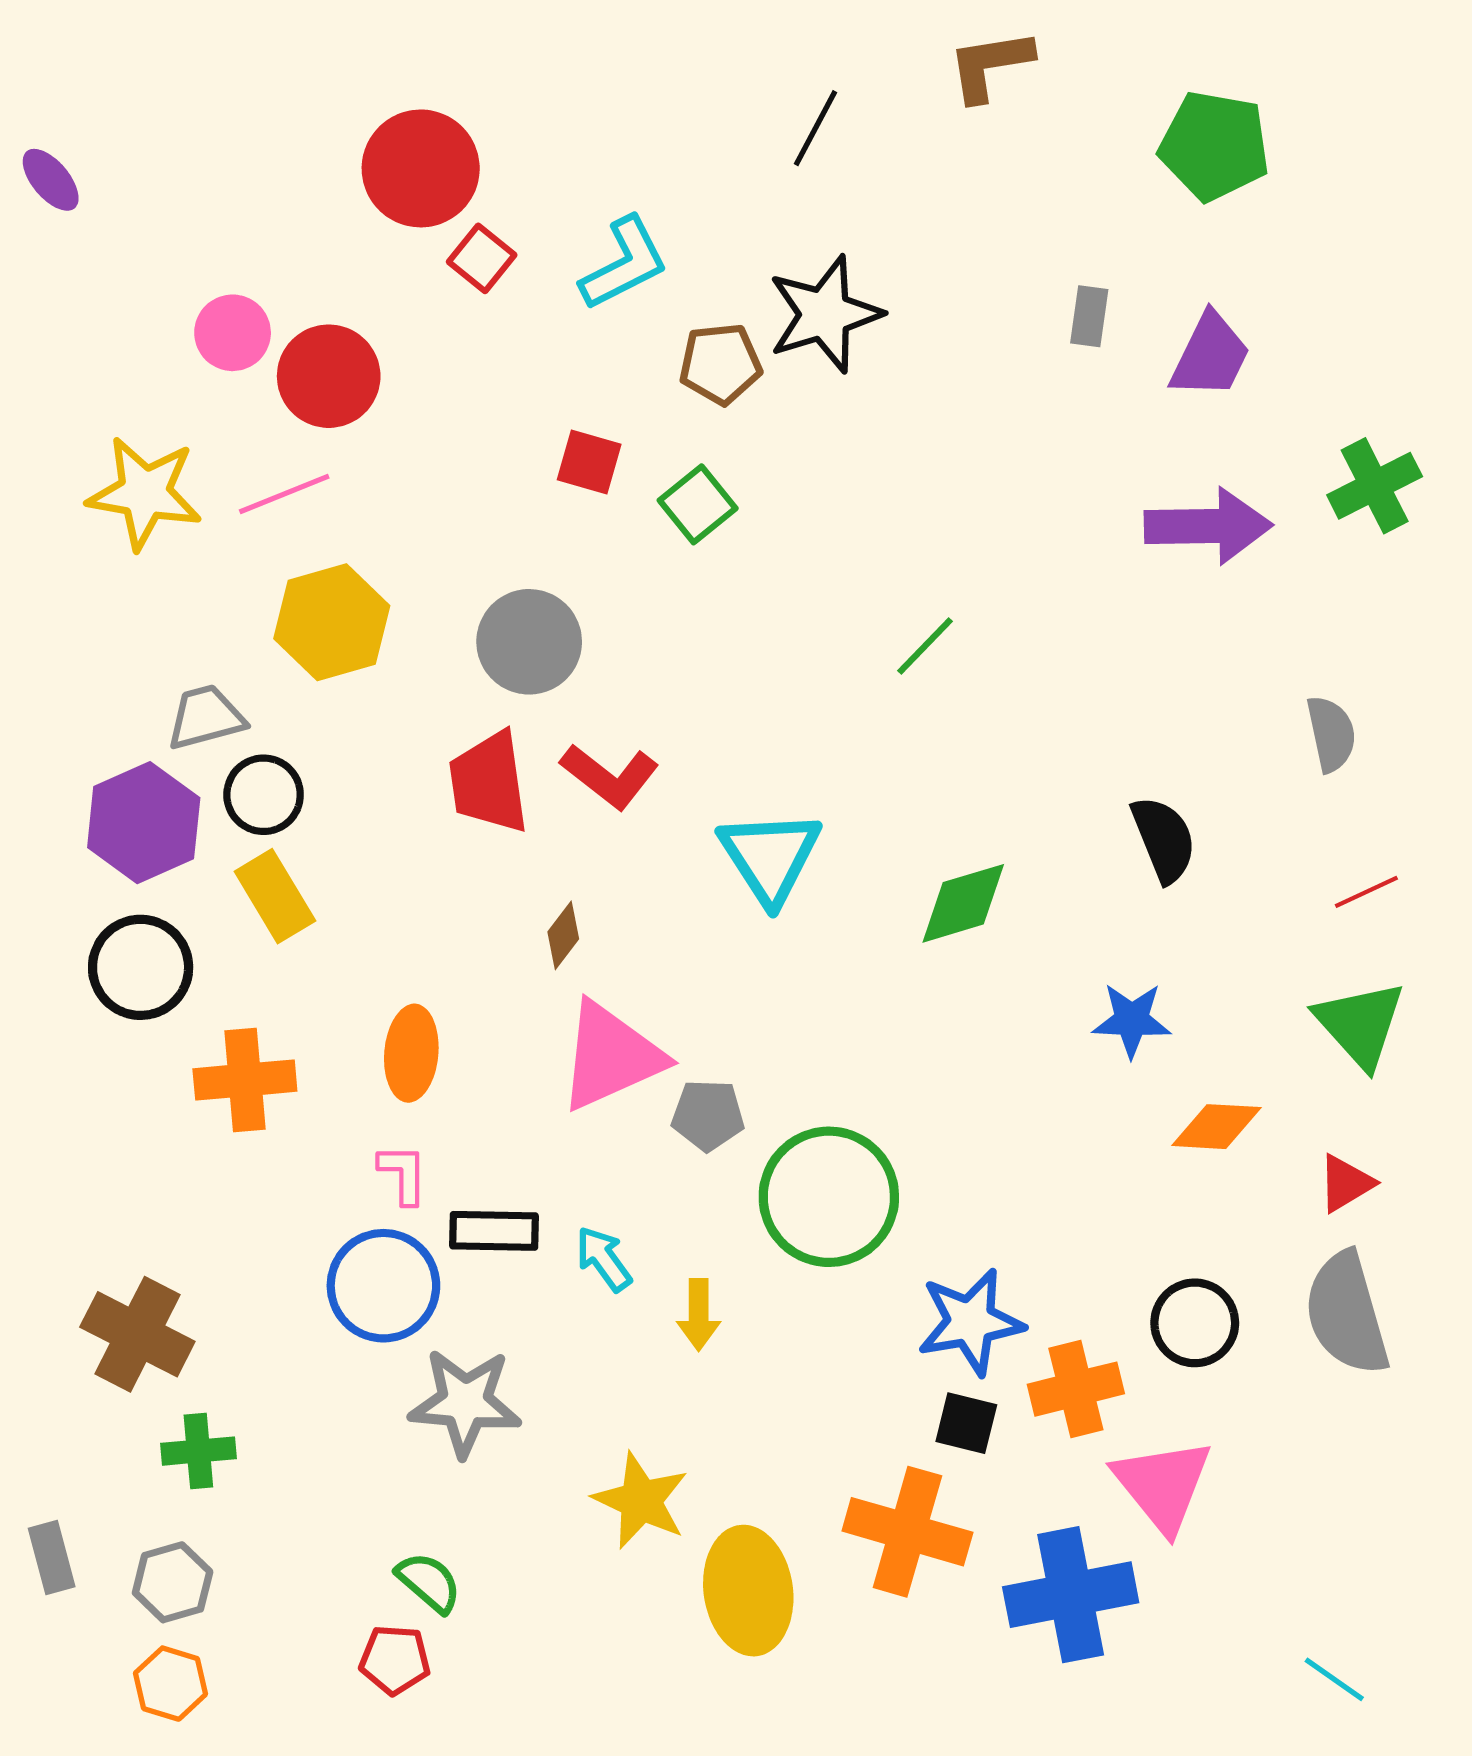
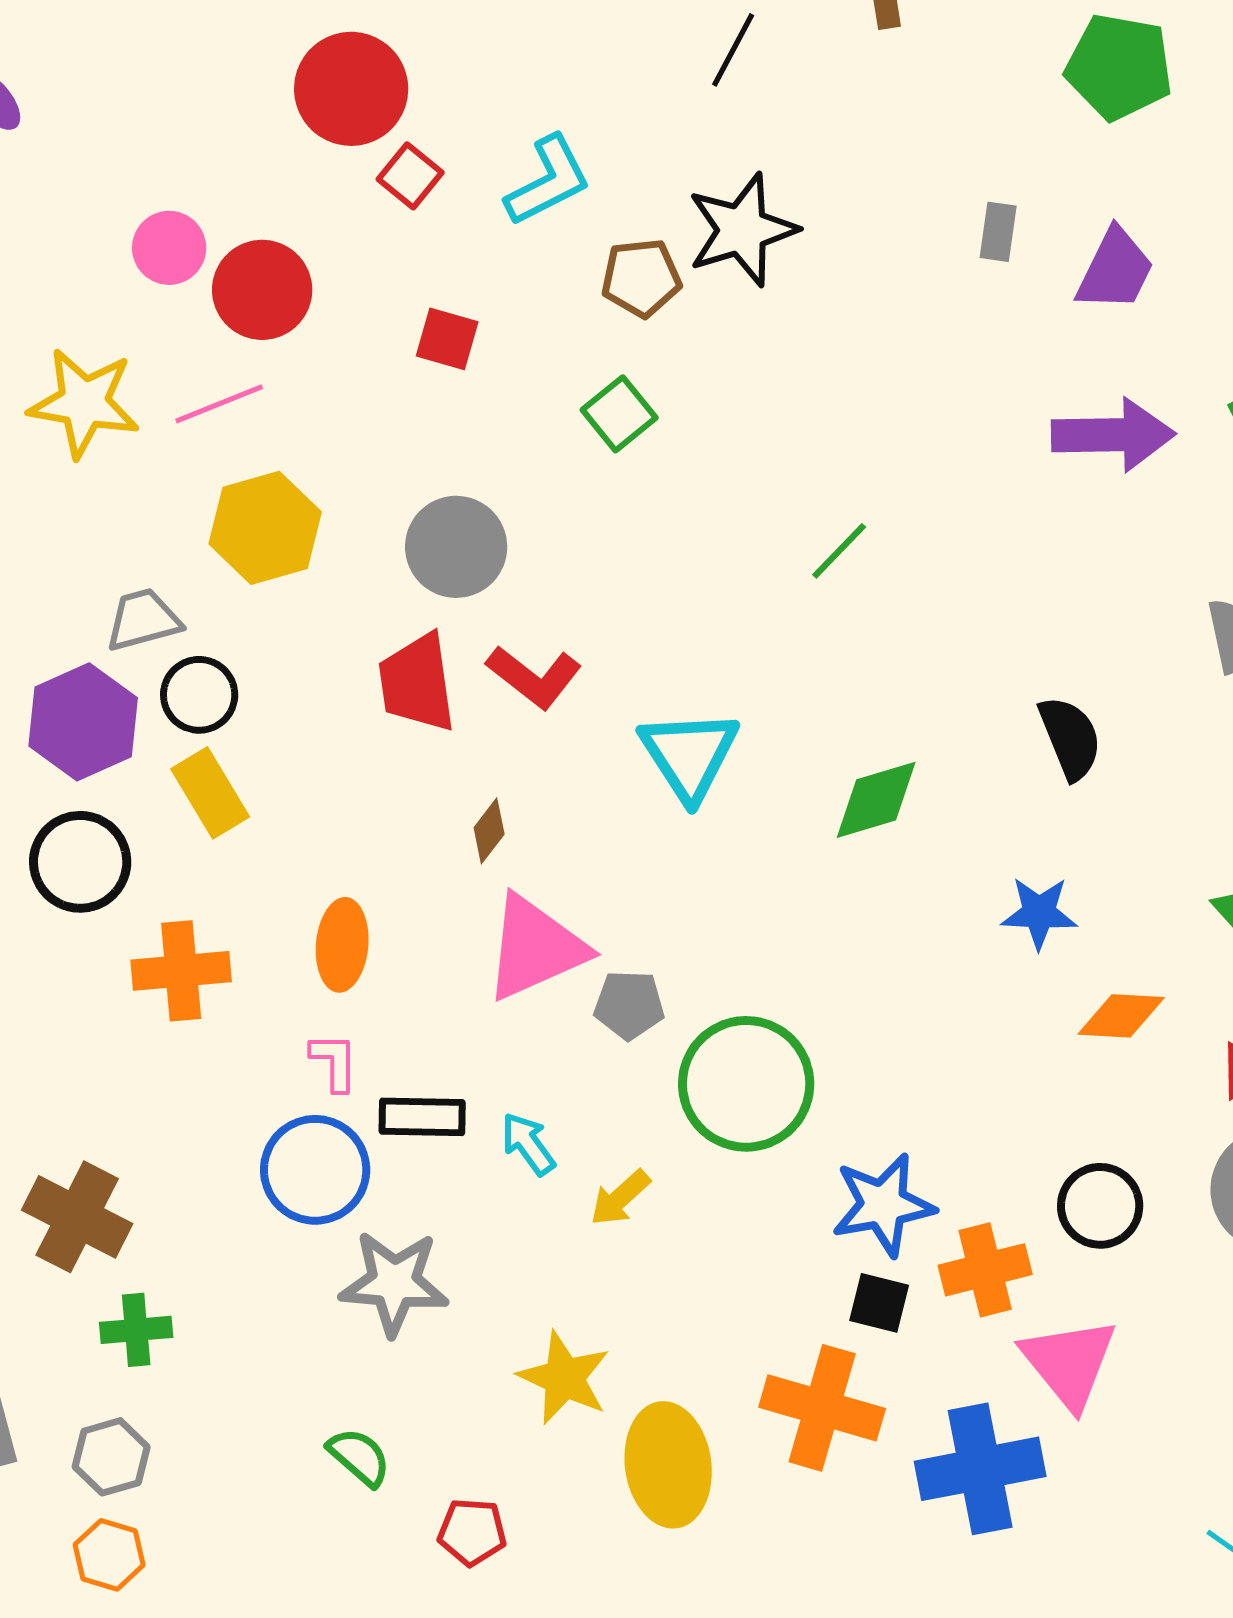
red square: (589, 462) -> (447, 339), moved
yellow arrow: (699, 1315) -> (620, 1198), turned 48
red pentagon: (395, 1660) -> (472, 1532), moved

